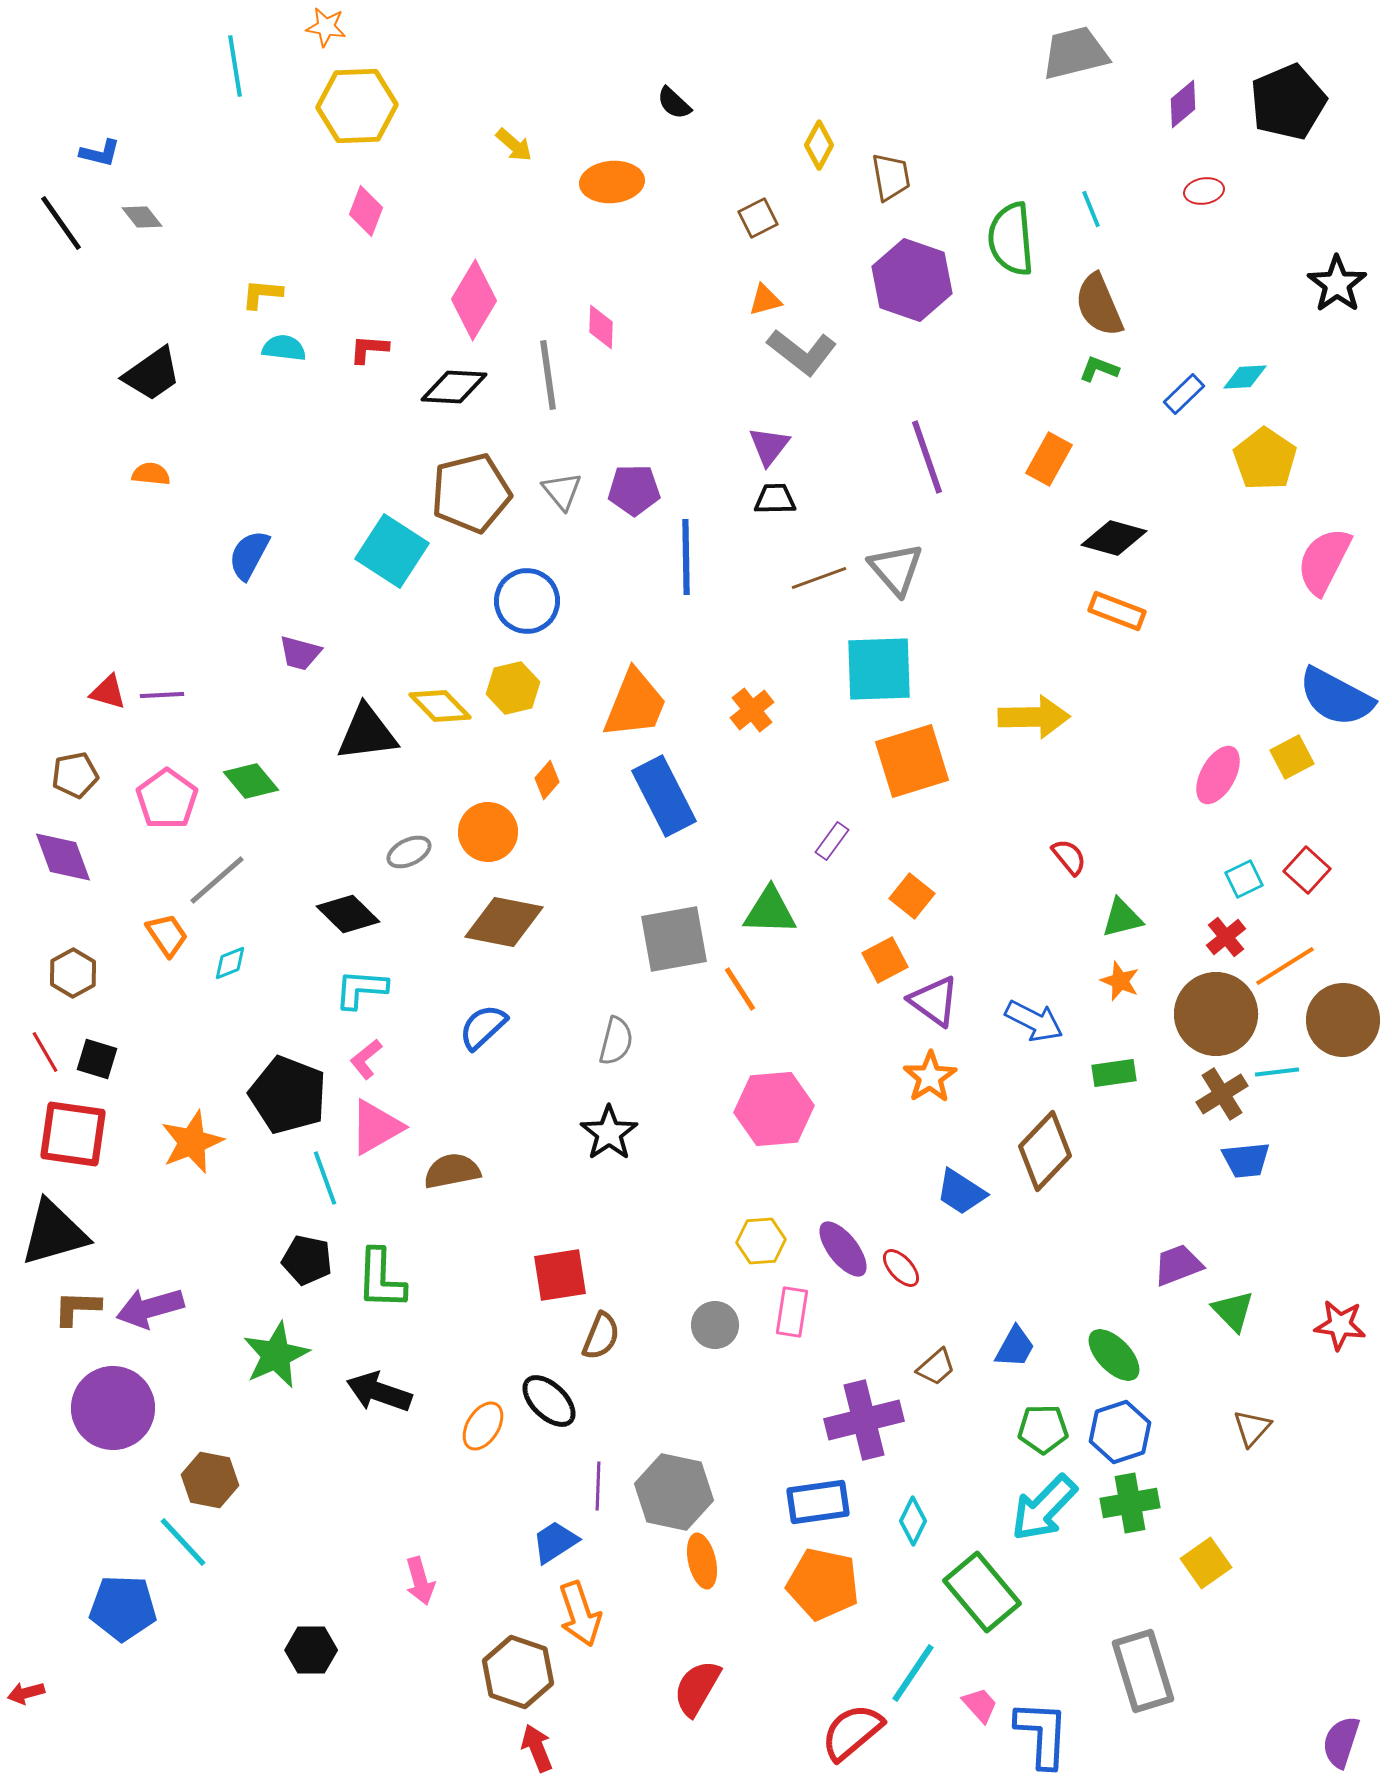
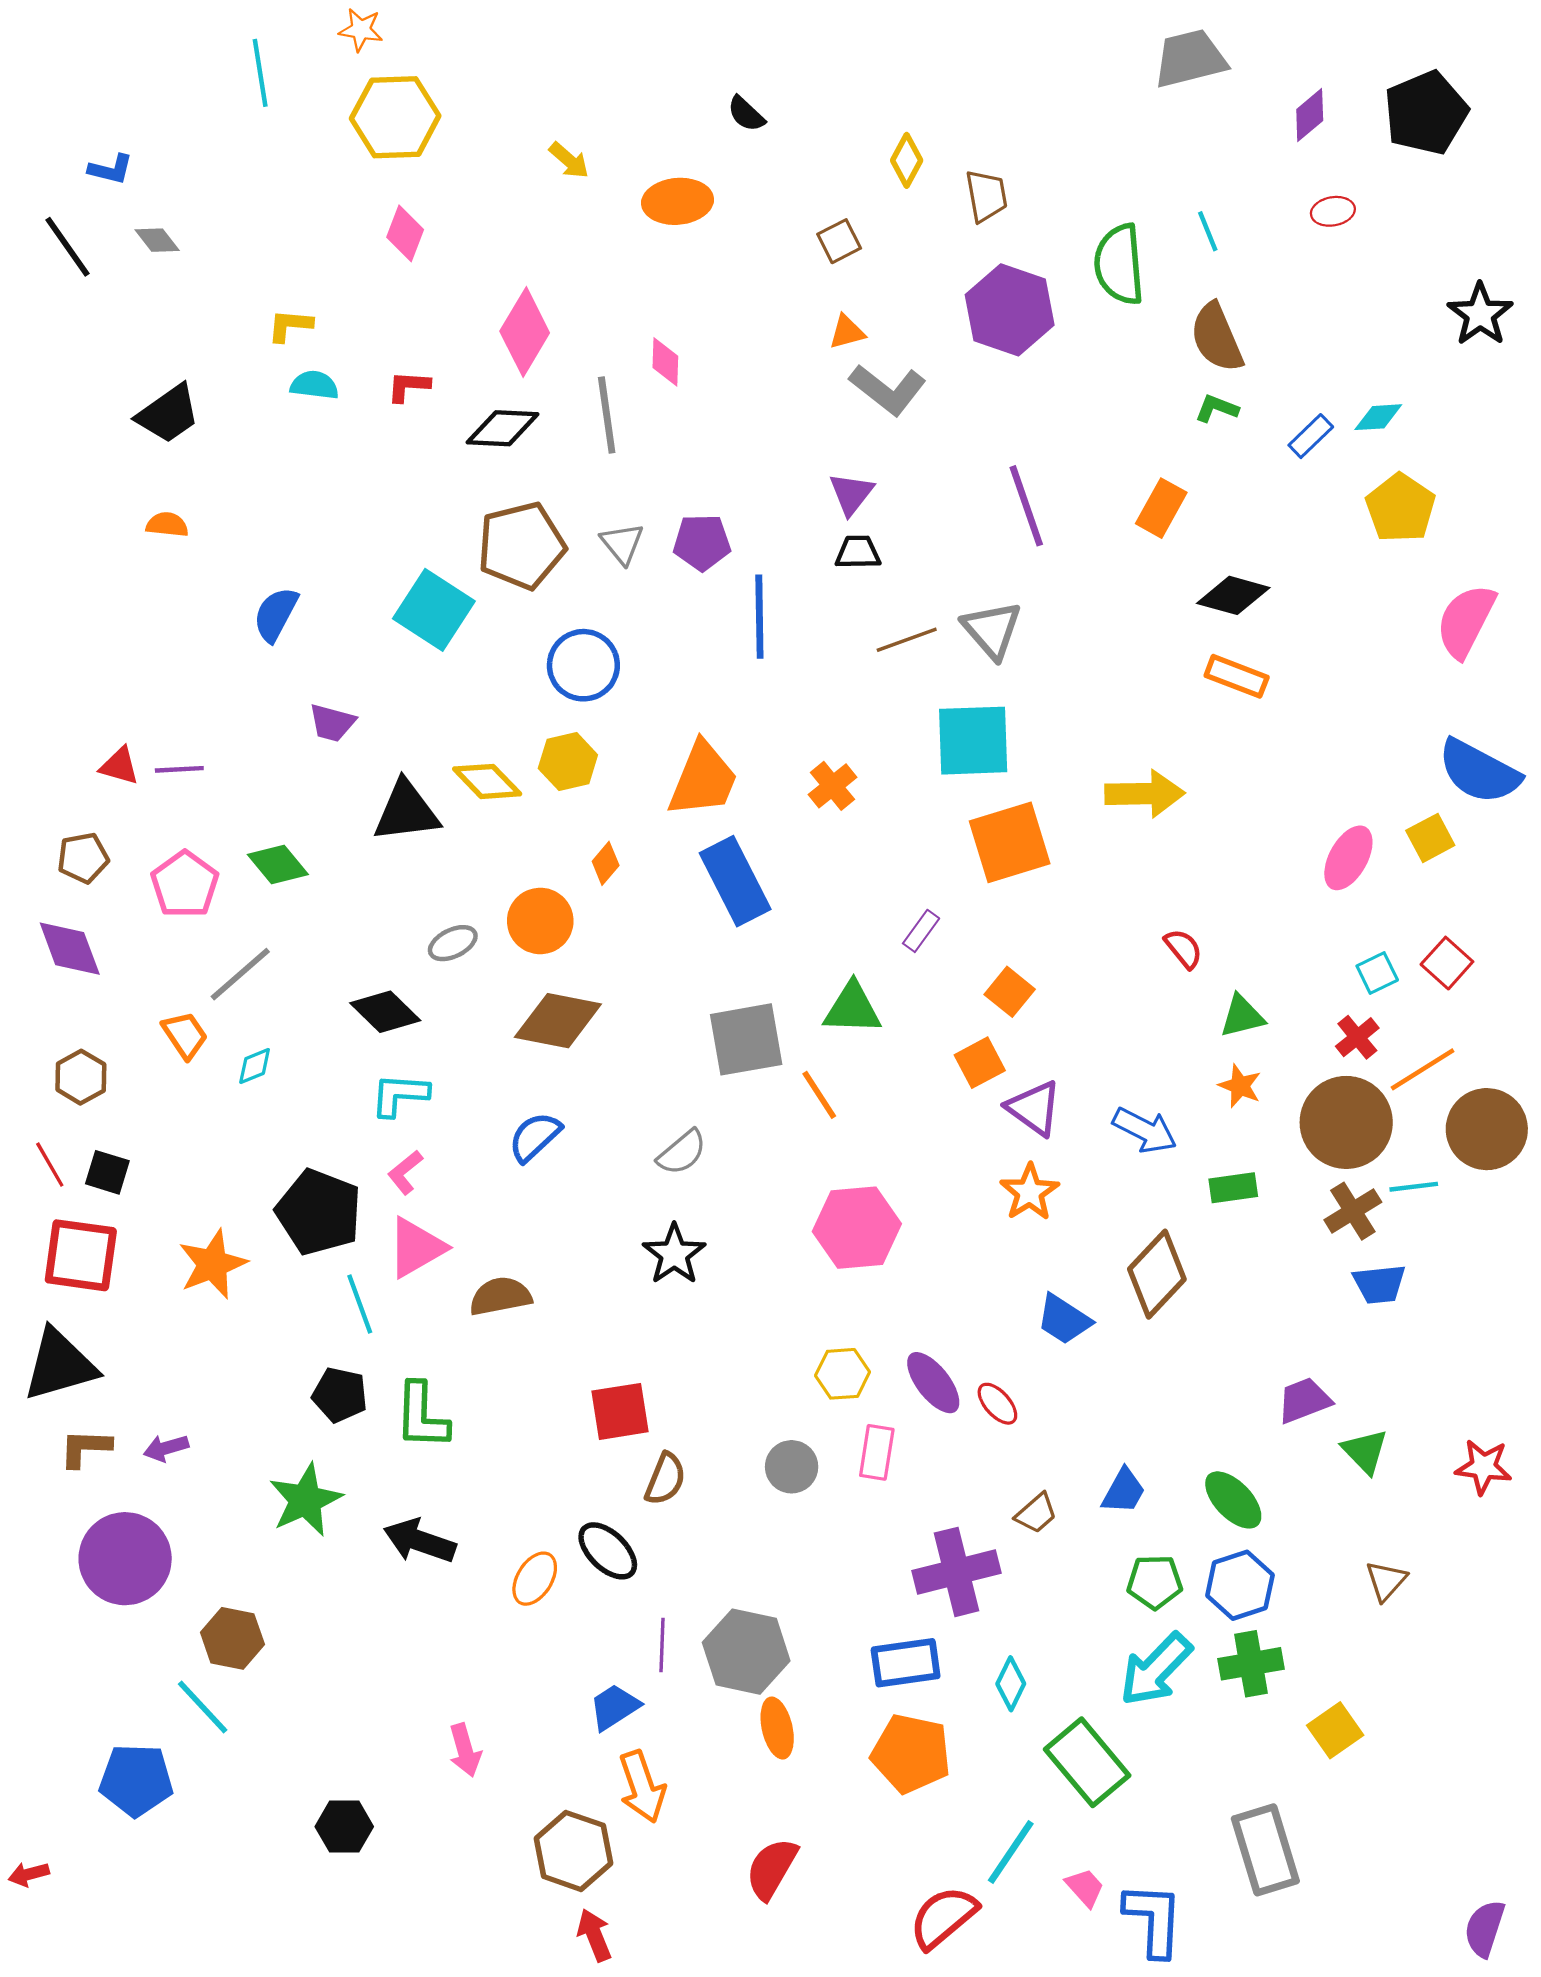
gray semicircle: (616, 1041) -> (682, 1152), turned 36
purple arrow: (150, 1308) -> (166, 1448), size x0.6

